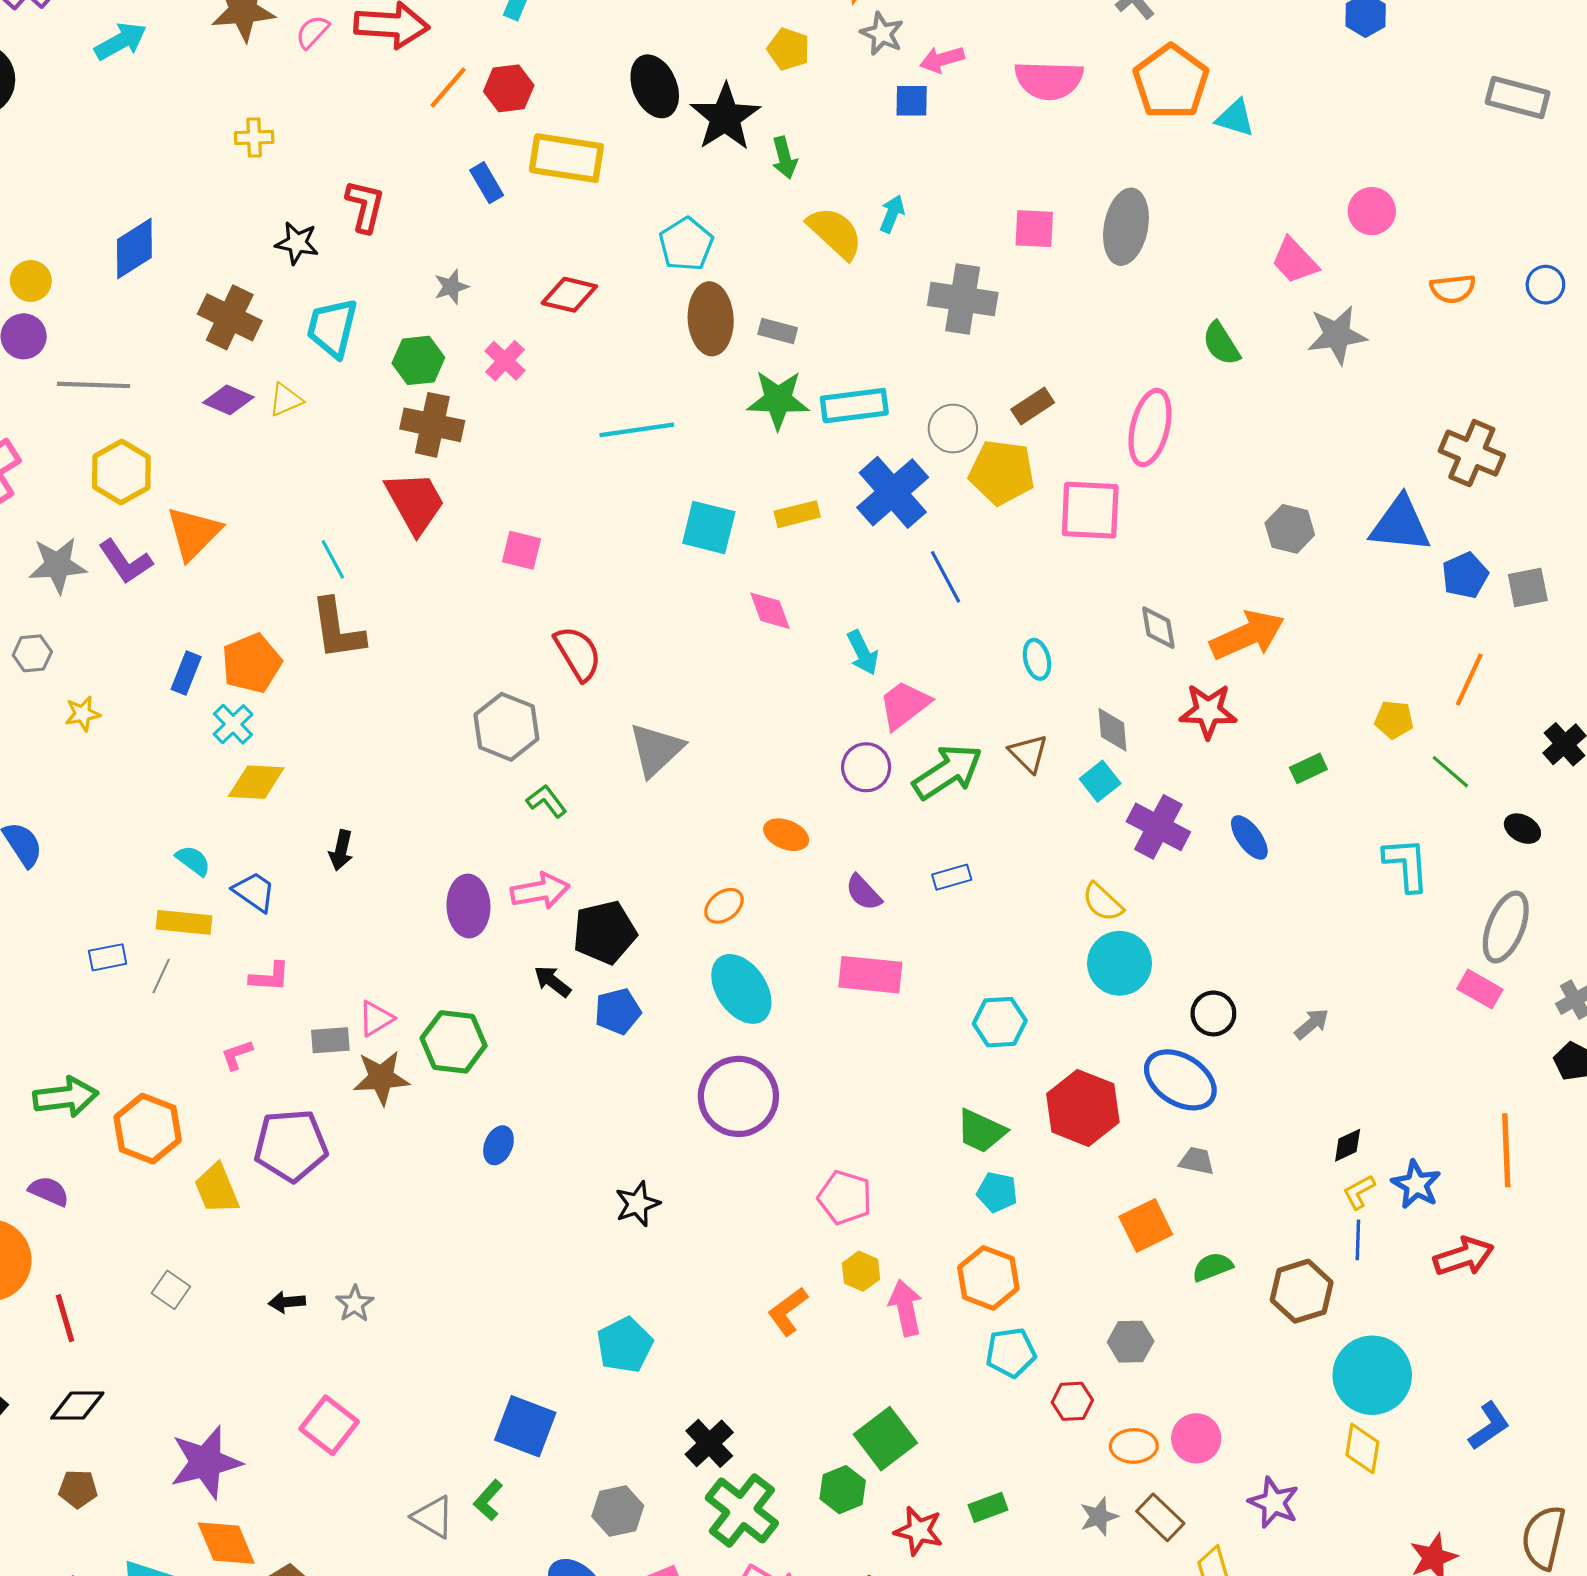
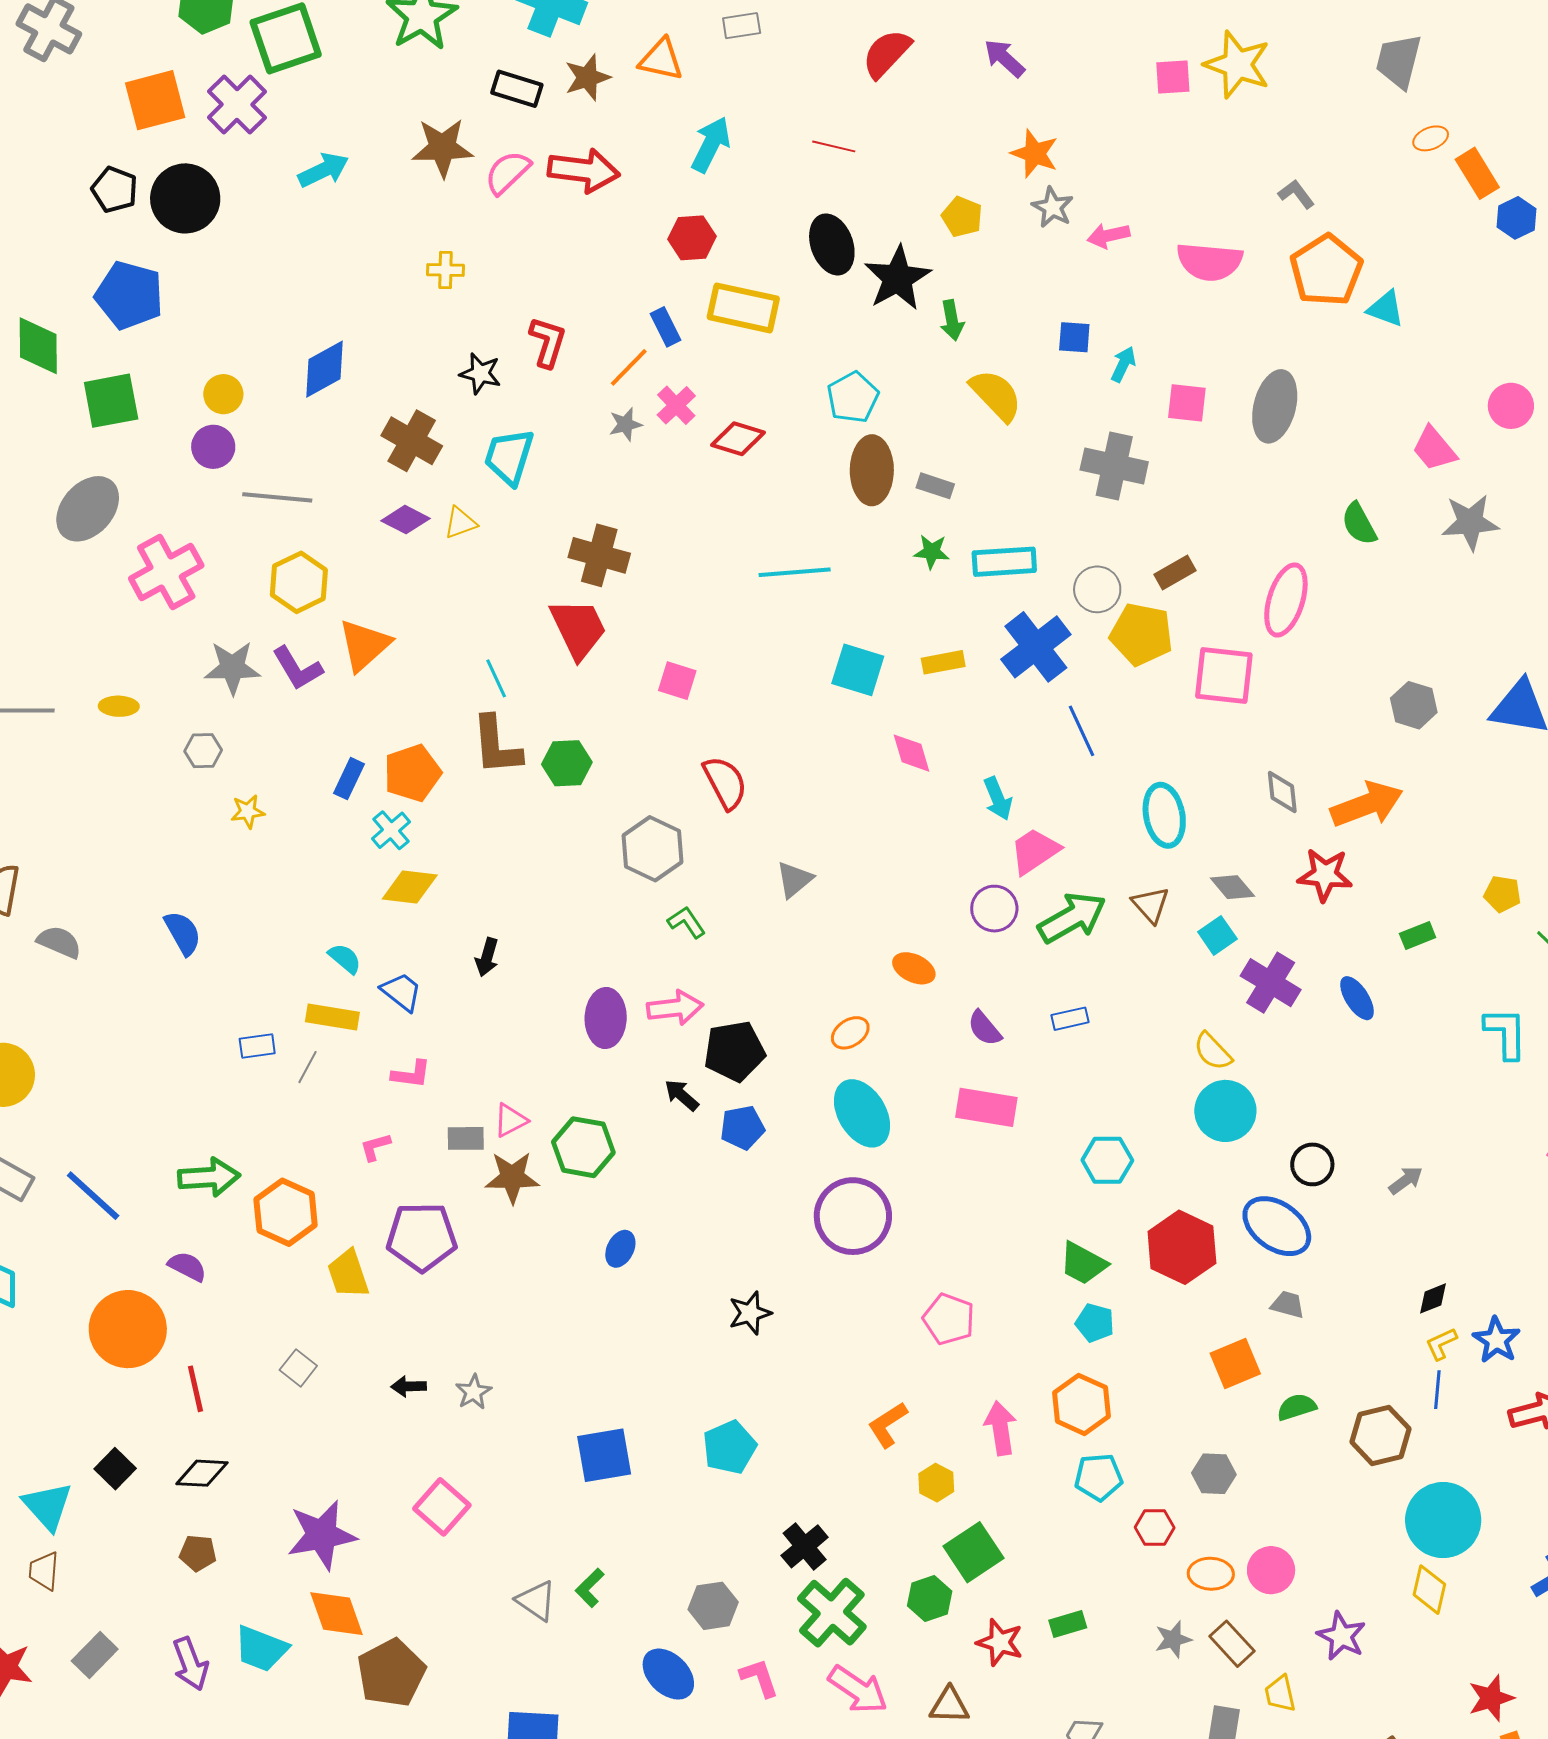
pink semicircle: (312, 32) -> (507, 172), size x1.4
orange line: (448, 88) -> (629, 367), moved
blue square: (912, 101) -> (1074, 337), moved
cyan arrow: (892, 214) -> (1123, 364), moved
green hexagon: (418, 360) -> (567, 763), moved
pink cross: (505, 361) -> (676, 405), moved
green star: (778, 400) -> (932, 552), size x0.6
cyan ellipse: (1037, 659) -> (1164, 815), size x1.6
gray diamond: (1113, 730) -> (1232, 887), turned -39
gray triangle: (656, 750) -> (794, 879), size x0.7
yellow hexagon: (861, 1271) -> (936, 1483), moved
blue square: (525, 1426) -> (604, 1455), moved, turned -34

